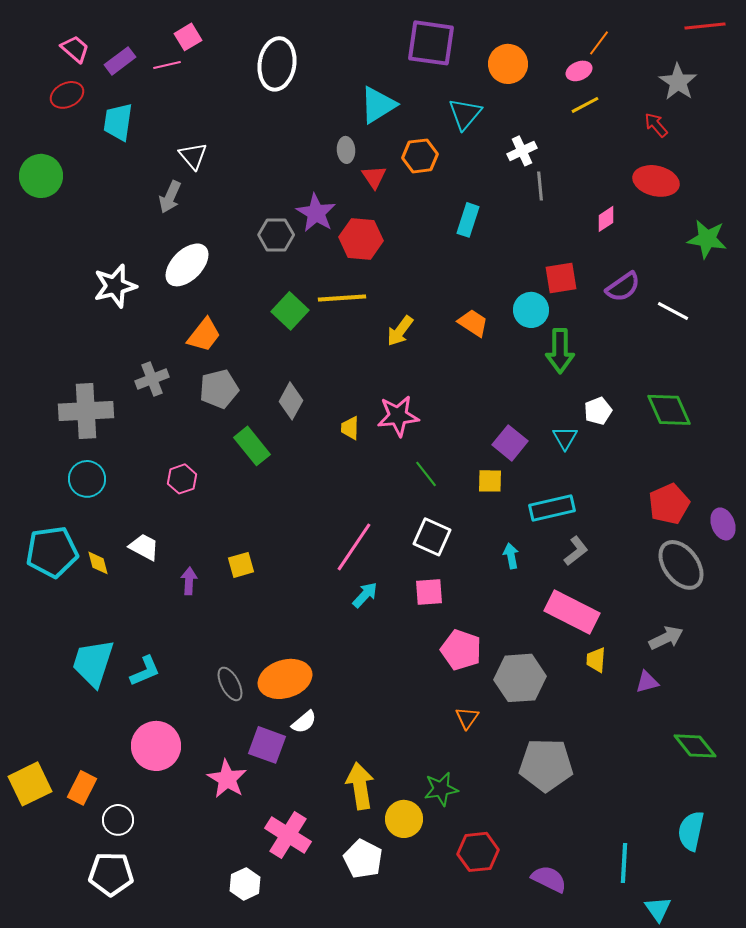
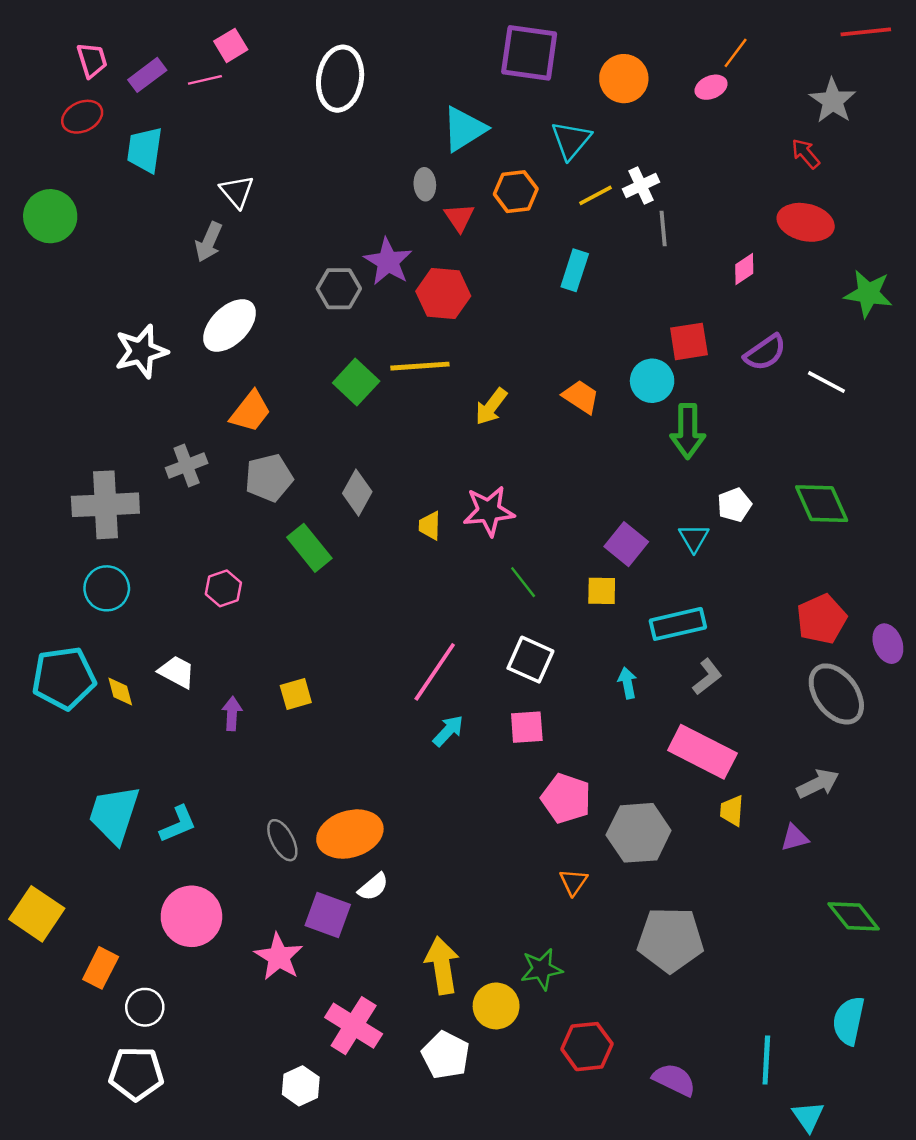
pink trapezoid: (75, 49) -> (92, 60), turned 32
yellow line: (585, 105) -> (596, 195), moved
yellow square: (30, 784) -> (37, 914), moved, turned -30

